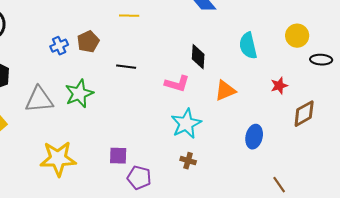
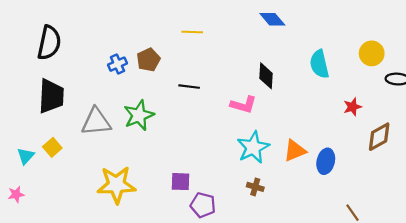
orange triangle: (225, 91) -> (295, 151), moved

